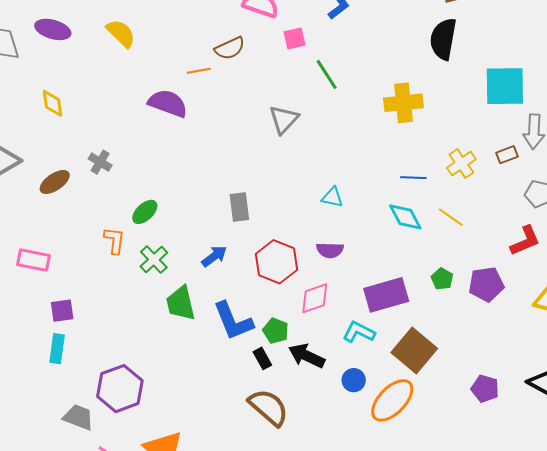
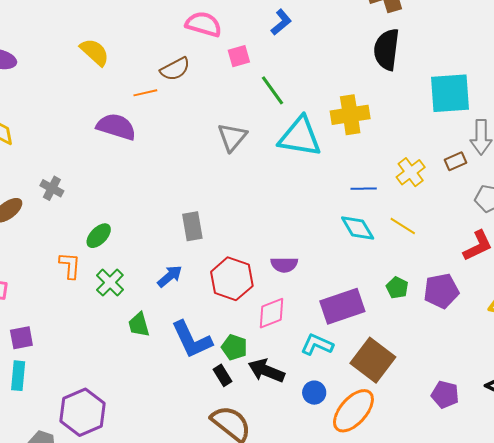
yellow semicircle: (121, 33) -> (95, 52), moved
cyan triangle: (332, 197) -> (300, 137), moved, size x2.0
green trapezoid: (181, 303) -> (139, 325), size x0.7

